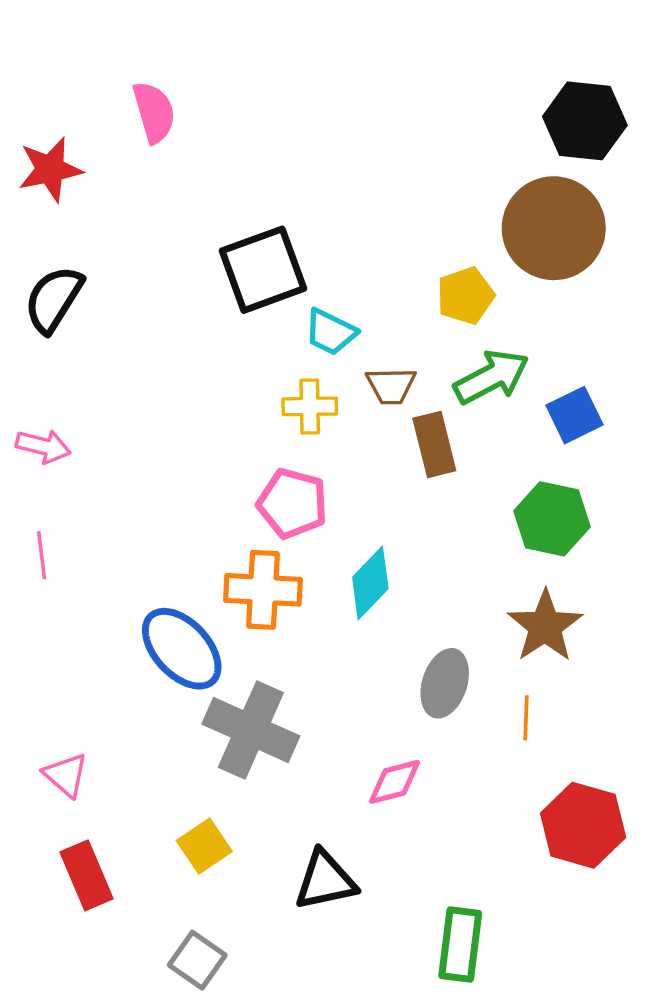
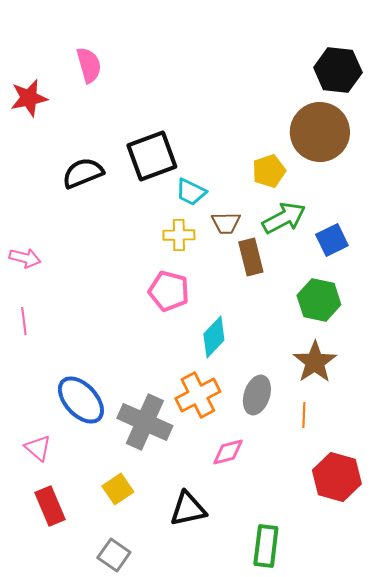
black semicircle: (54, 299) -> (83, 173), moved, turned 36
orange cross: (263, 590) -> (198, 395), moved, turned -30
blue ellipse: (182, 649) -> (81, 400), moved

